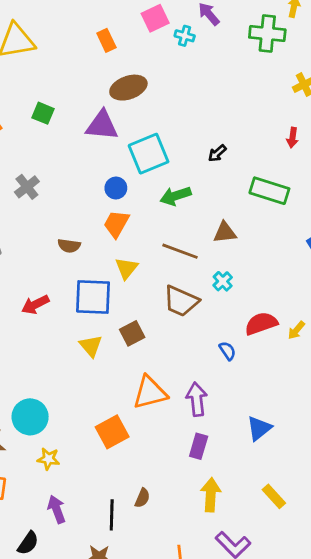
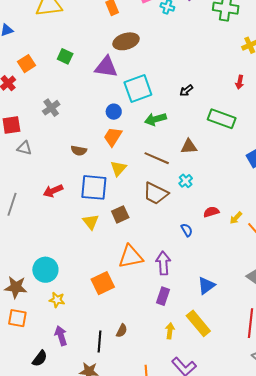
red semicircle: (261, 323) -> (211, 212), size x0.7
yellow arrow: (211, 495) -> (170, 331), size x0.7
yellow rectangle: (274, 496) -> (198, 323), moved, size x1.5

